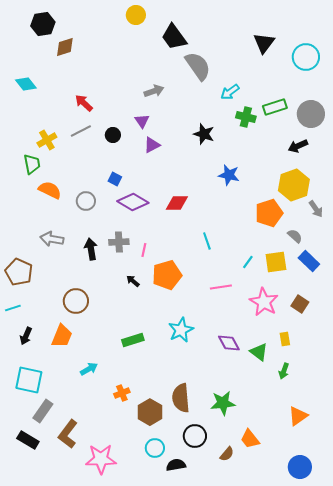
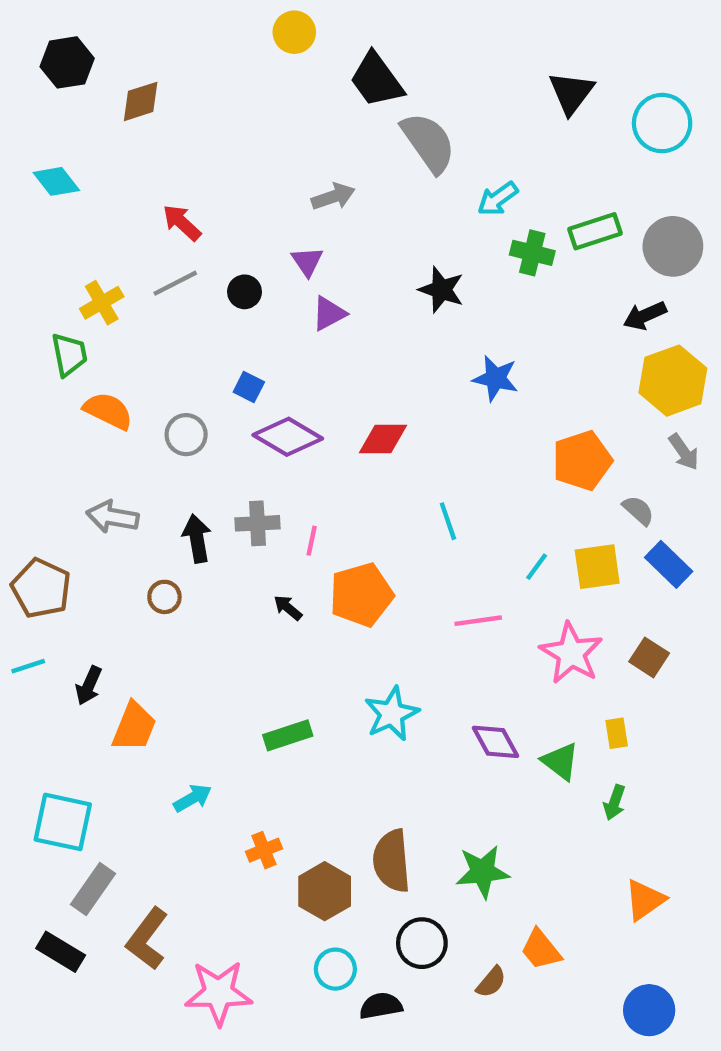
black hexagon: (43, 24) -> (67, 62), moved
yellow hexagon: (294, 185) -> (673, 381), moved
brown circle: (76, 301) -> (164, 597), moved, size x0.6
black arrow: (26, 336) -> (89, 686), moved

